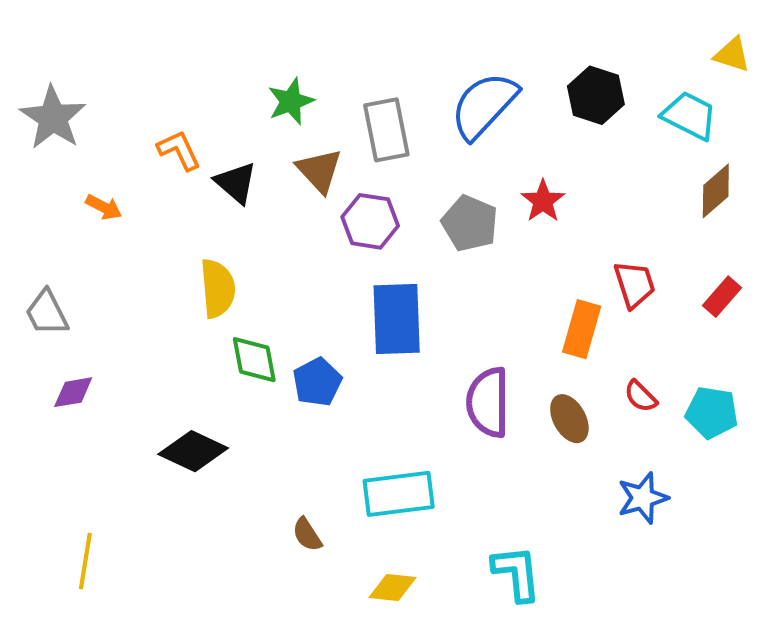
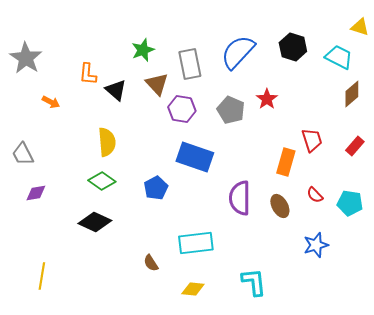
orange L-shape: (179, 150) -> (88, 74), turned -150
blue rectangle: (397, 319) -> (195, 157), turned -69
green diamond: (254, 360) -> (102, 181), moved, turned -44

